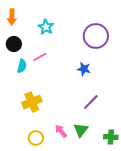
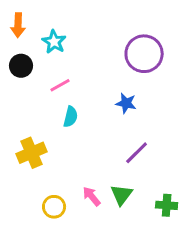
cyan star: (46, 27) -> (54, 42), moved
cyan semicircle: (22, 66) -> (71, 117), moved
yellow cross: (32, 102) -> (32, 153), moved

